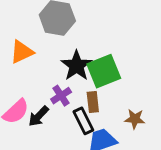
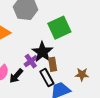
black star: (77, 66) -> (42, 52), moved
green square: (104, 71) -> (59, 28), moved

